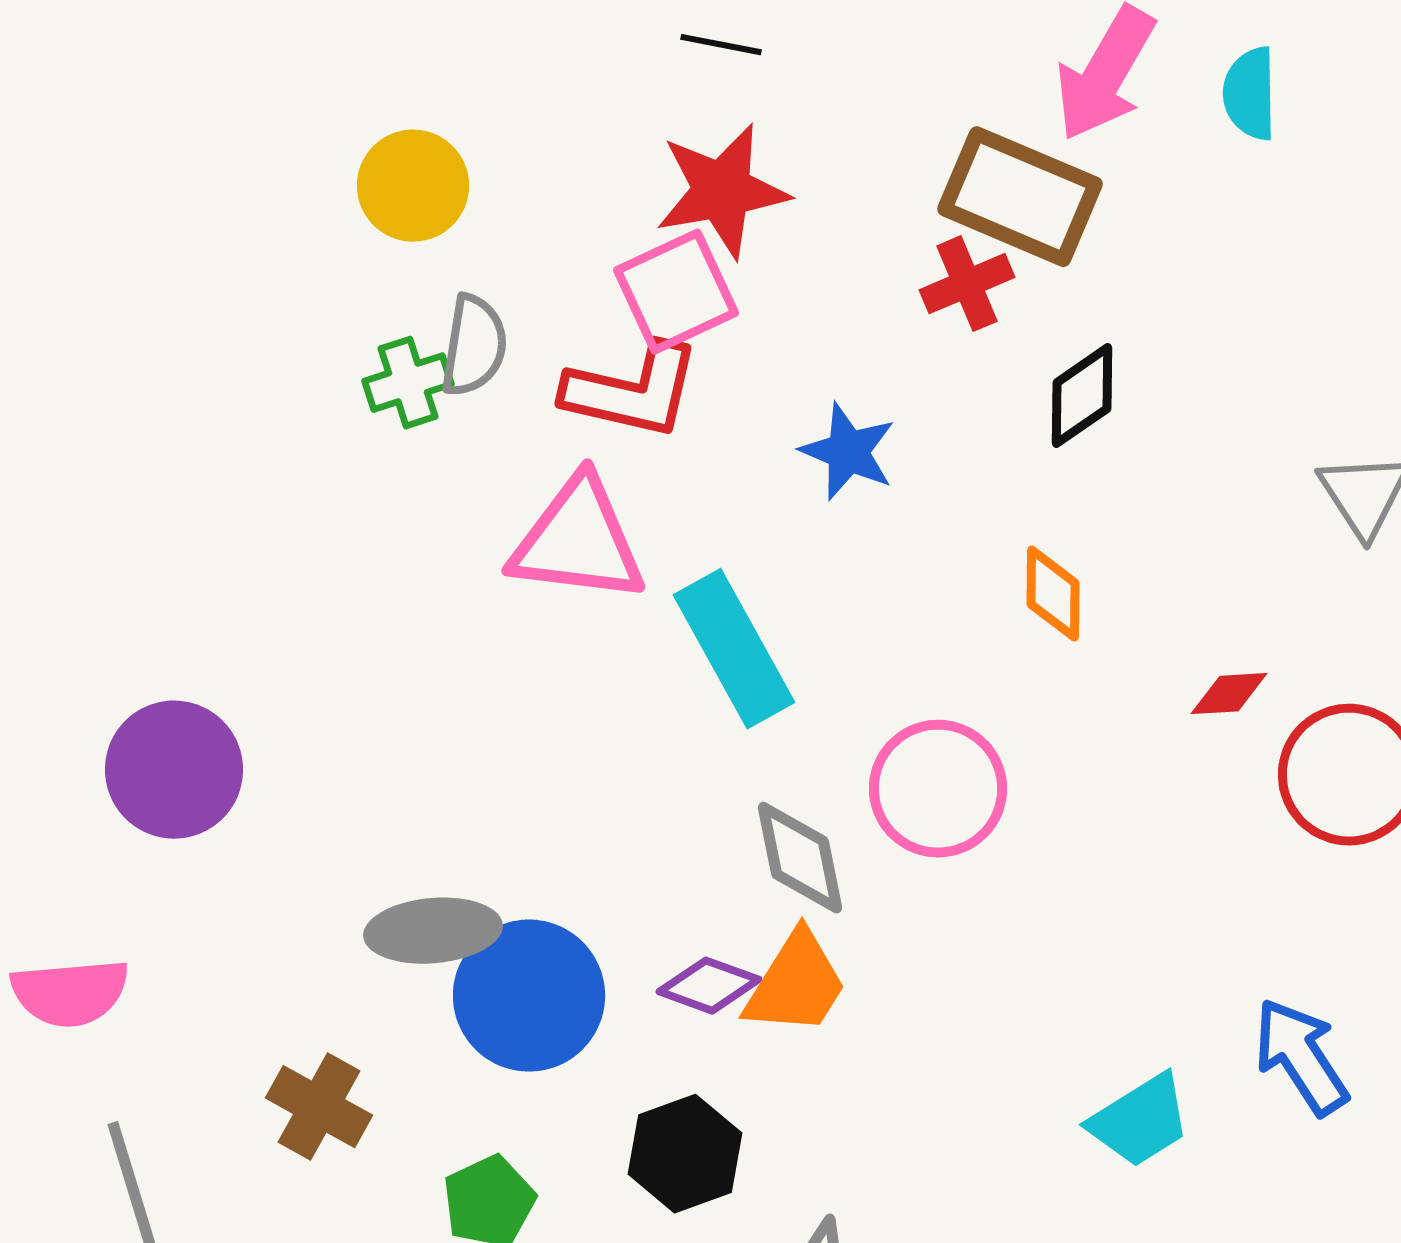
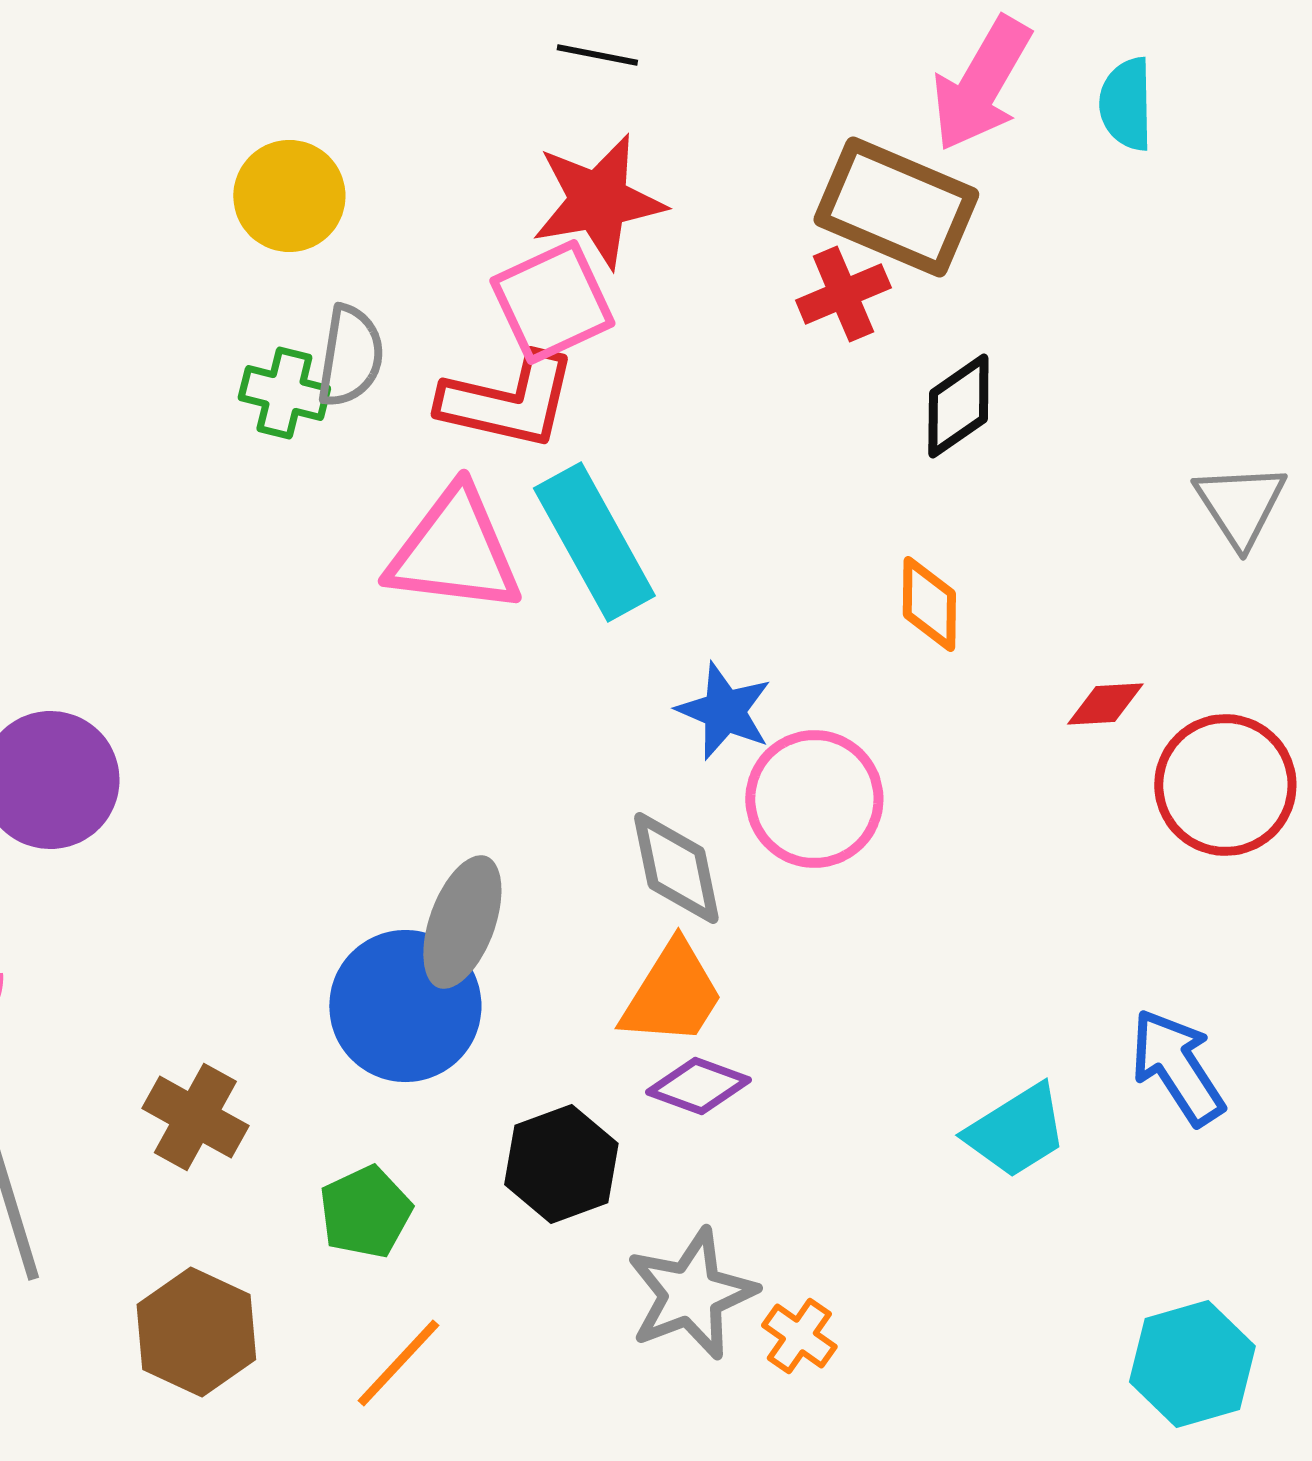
green cross: (408, 383) -> (284, 393), turned 32
blue star: (848, 452) -> (724, 711), moved
cyan rectangle: (734, 649) -> (594, 542), moved
gray ellipse: (433, 931) -> (462, 922), moved, turned -65
purple diamond: (709, 986) -> (698, 1086), moved

